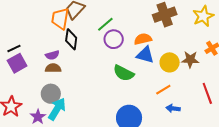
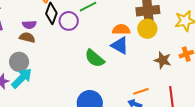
purple circle: (114, 39) -> (69, 21), moved
yellow circle: (170, 62) -> (147, 29), moved
orange line: (163, 90) -> (141, 91), moved

